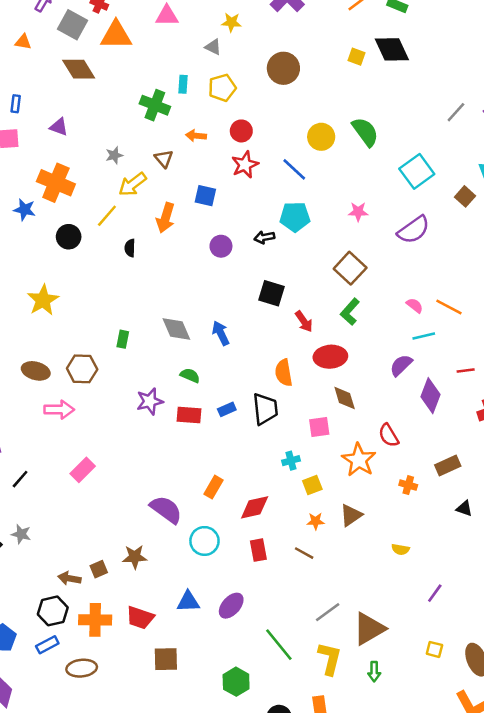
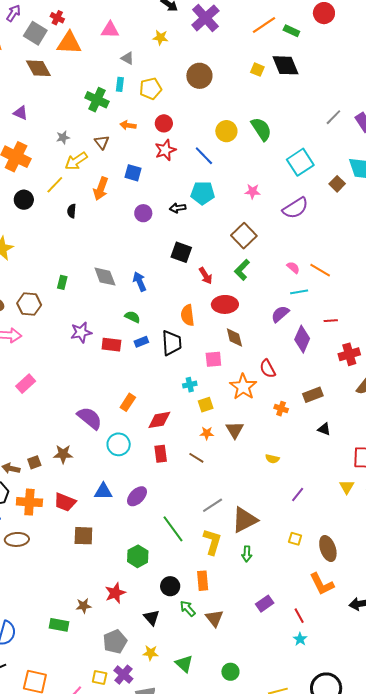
gray triangle: (213, 47) -> (127, 58), moved
green semicircle: (190, 375) -> (132, 317), moved
brown triangle: (351, 515) -> (235, 430), turned -30

